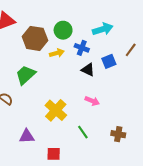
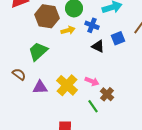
pink arrow: (92, 101) -> (92, 81), moved
brown cross: (118, 134) -> (107, 94), moved, turned 32
purple triangle: (27, 136) -> (40, 87), moved

